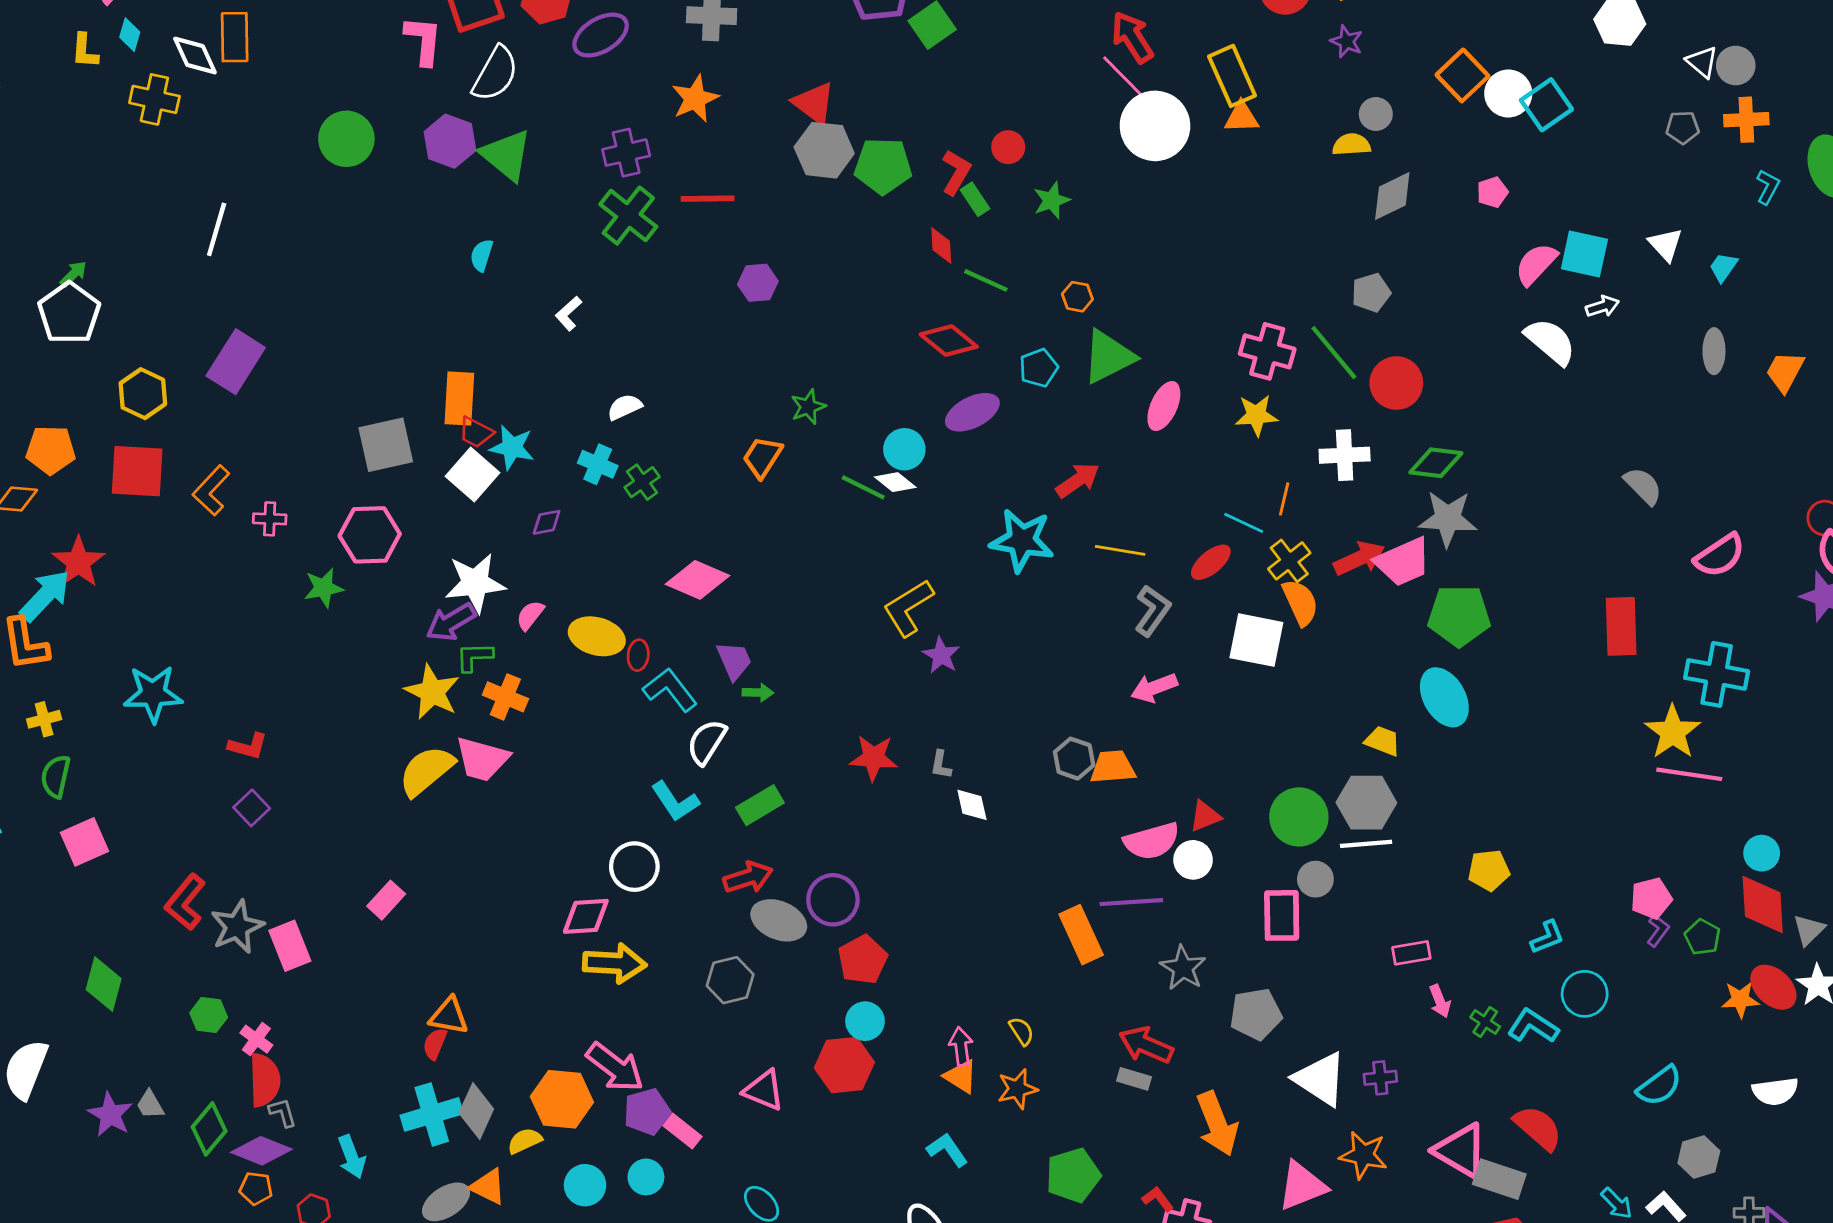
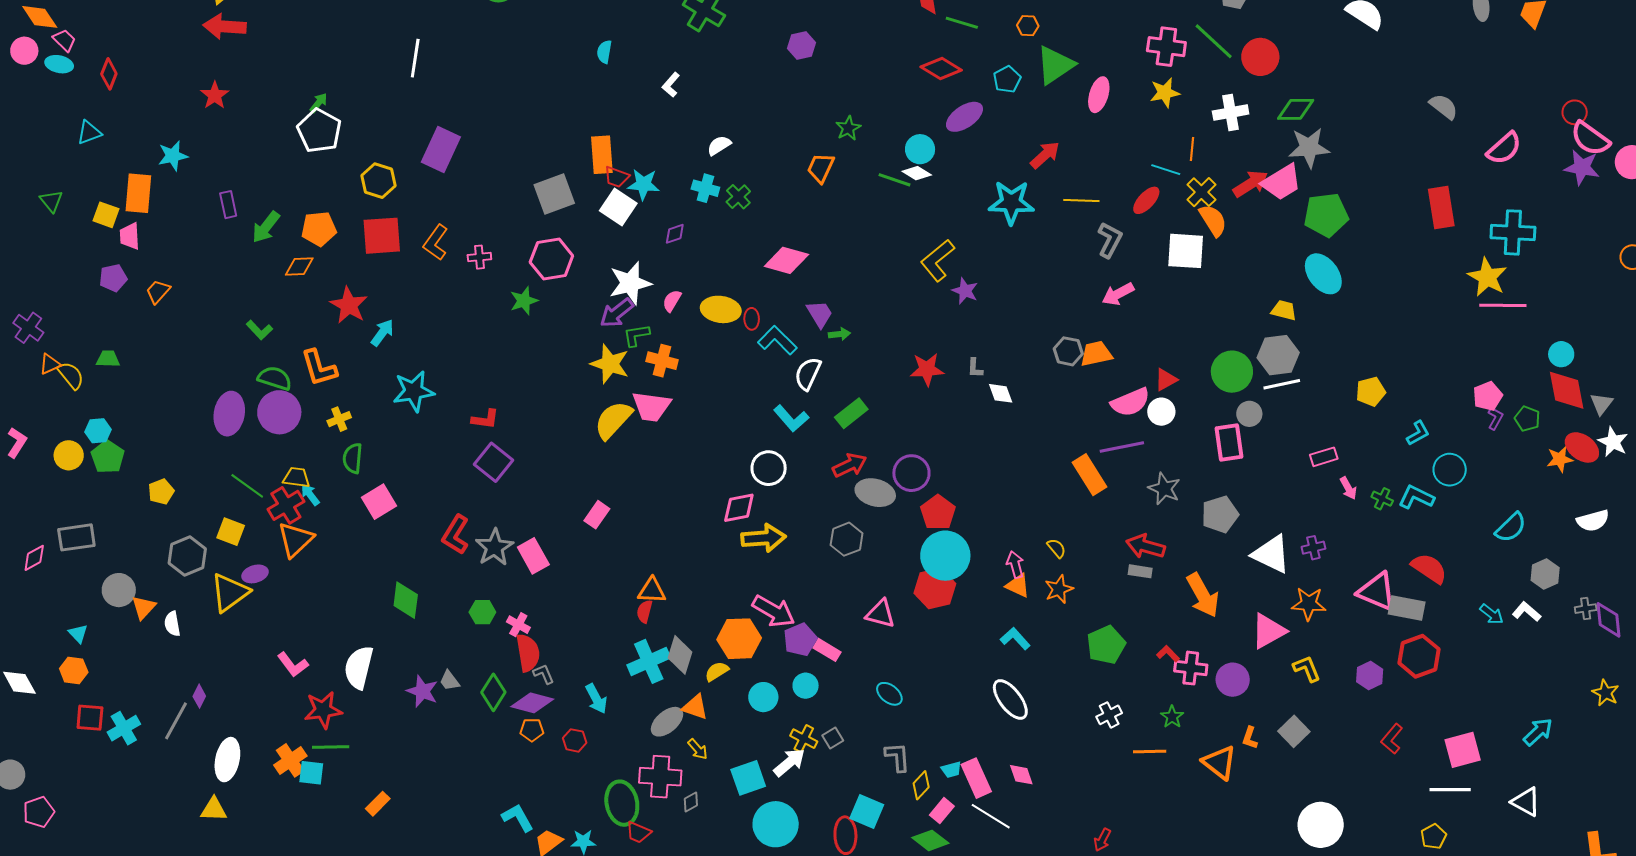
cyan arrow: (45, 596) -> (382, 333), moved, size x0.7
purple square: (252, 808) -> (494, 462), size x1.5
cyan circle: (865, 1021) -> (945, 556), size x1.8

